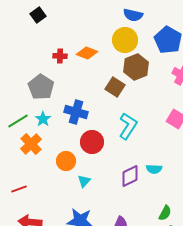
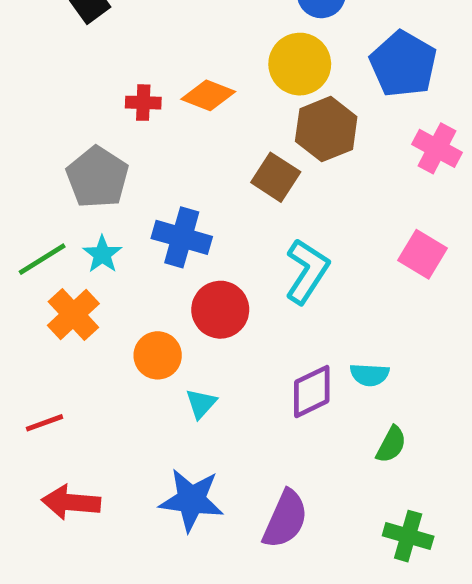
green semicircle: (165, 213) -> (391, 445), moved

